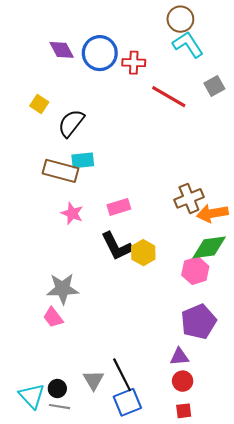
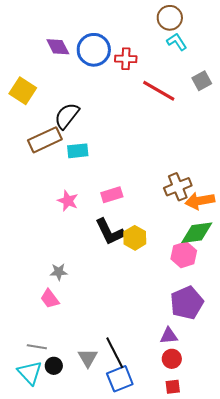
cyan L-shape: (188, 45) -> (177, 42), size x0.7
yellow square: (39, 104) -> (23, 91), moved, size x1.5
brown rectangle: (61, 171) -> (45, 140), moved, turned -40
gray star: (63, 289) -> (59, 272), size x0.6
gray line: (59, 407) -> (37, 347), moved

